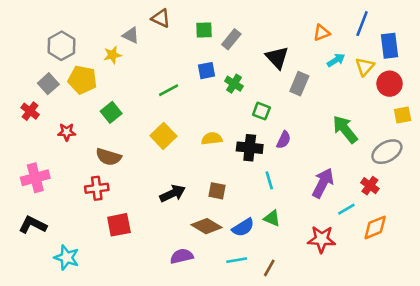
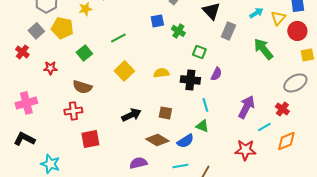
green line: (169, 90) -> (118, 38), moved
green arrow: (345, 129) -> (263, 49), moved
green triangle: (272, 218) -> (202, 126), moved

